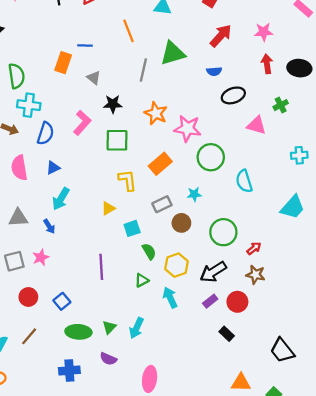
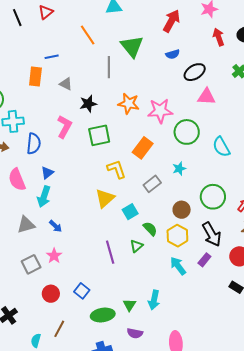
green triangle: (173, 53) -> (132, 46), turned -40
pink triangle: (256, 125) -> (207, 97), moved
cyan arrow: (61, 199) -> (44, 197), moved
yellow triangle: (108, 208) -> (105, 198), size x1.5
brown circle: (181, 223) -> (182, 210), moved
black arrow: (213, 272) -> (212, 234), turned -75
green triangle: (142, 280) -> (137, 246), moved
purple rectangle: (210, 301) -> (204, 260), moved

